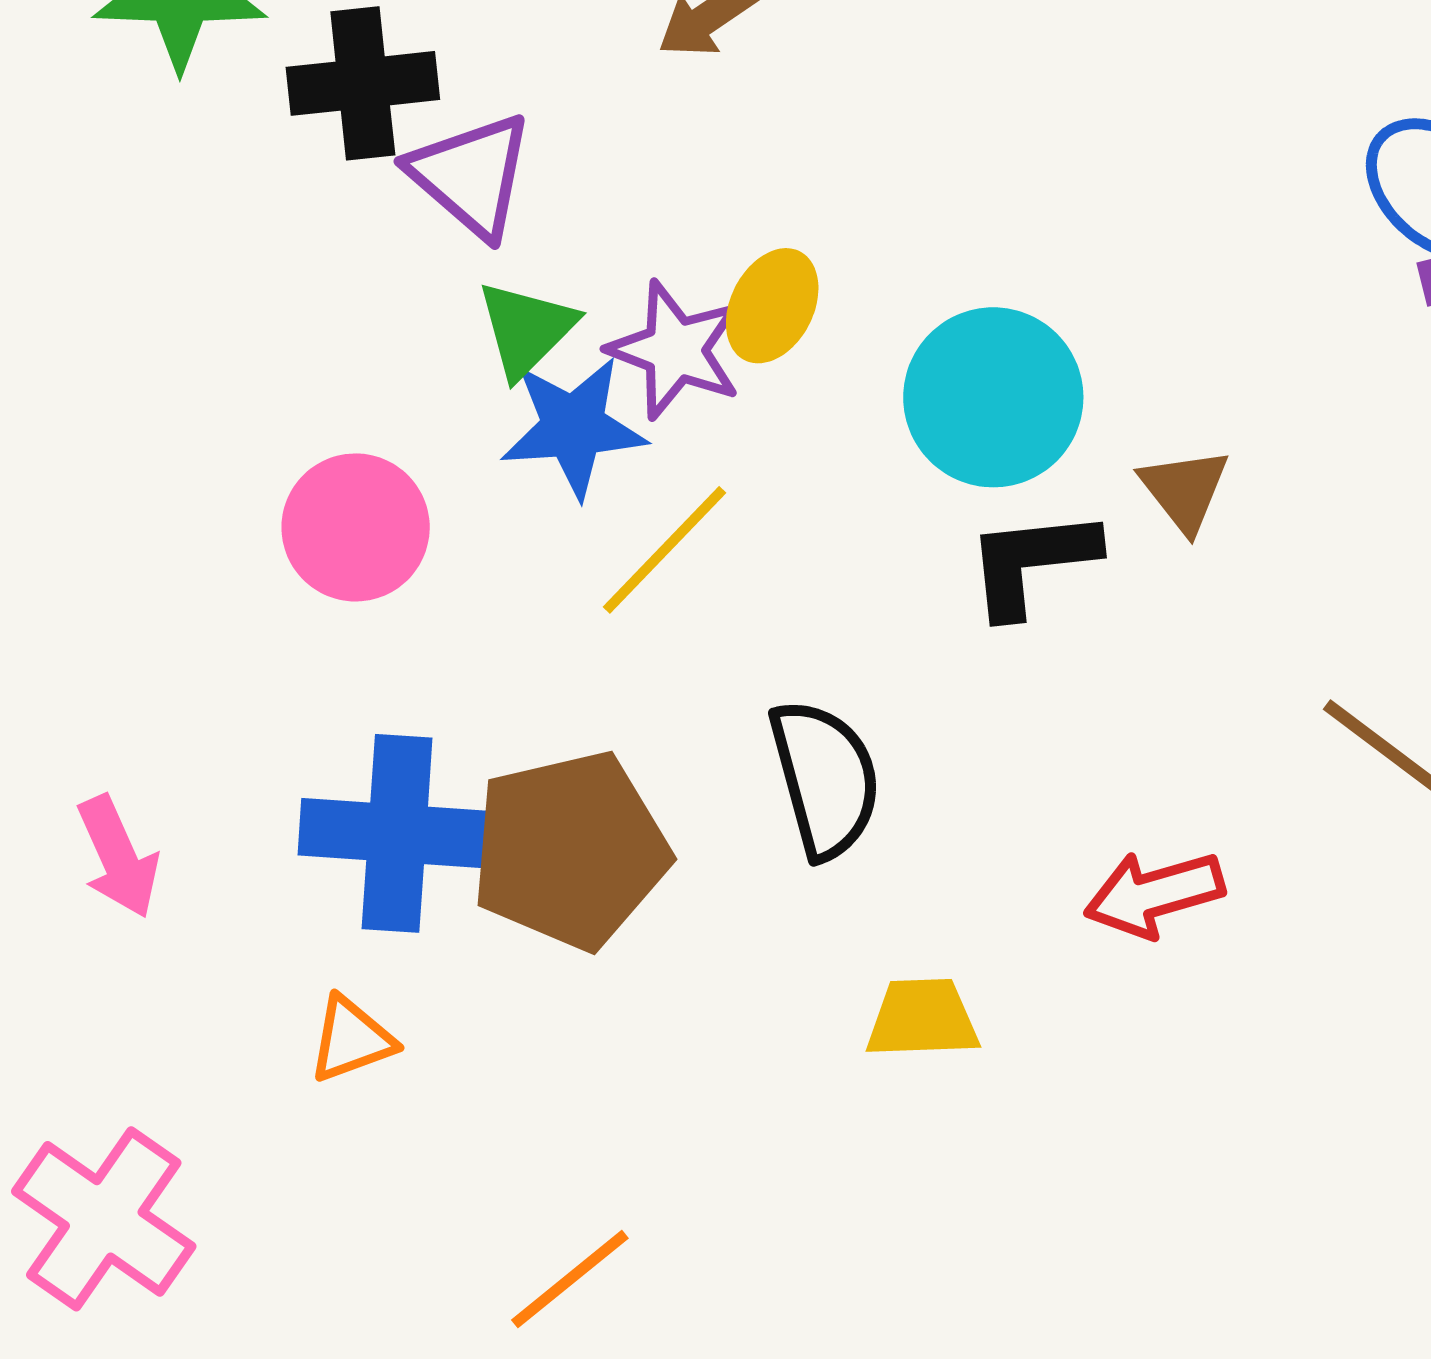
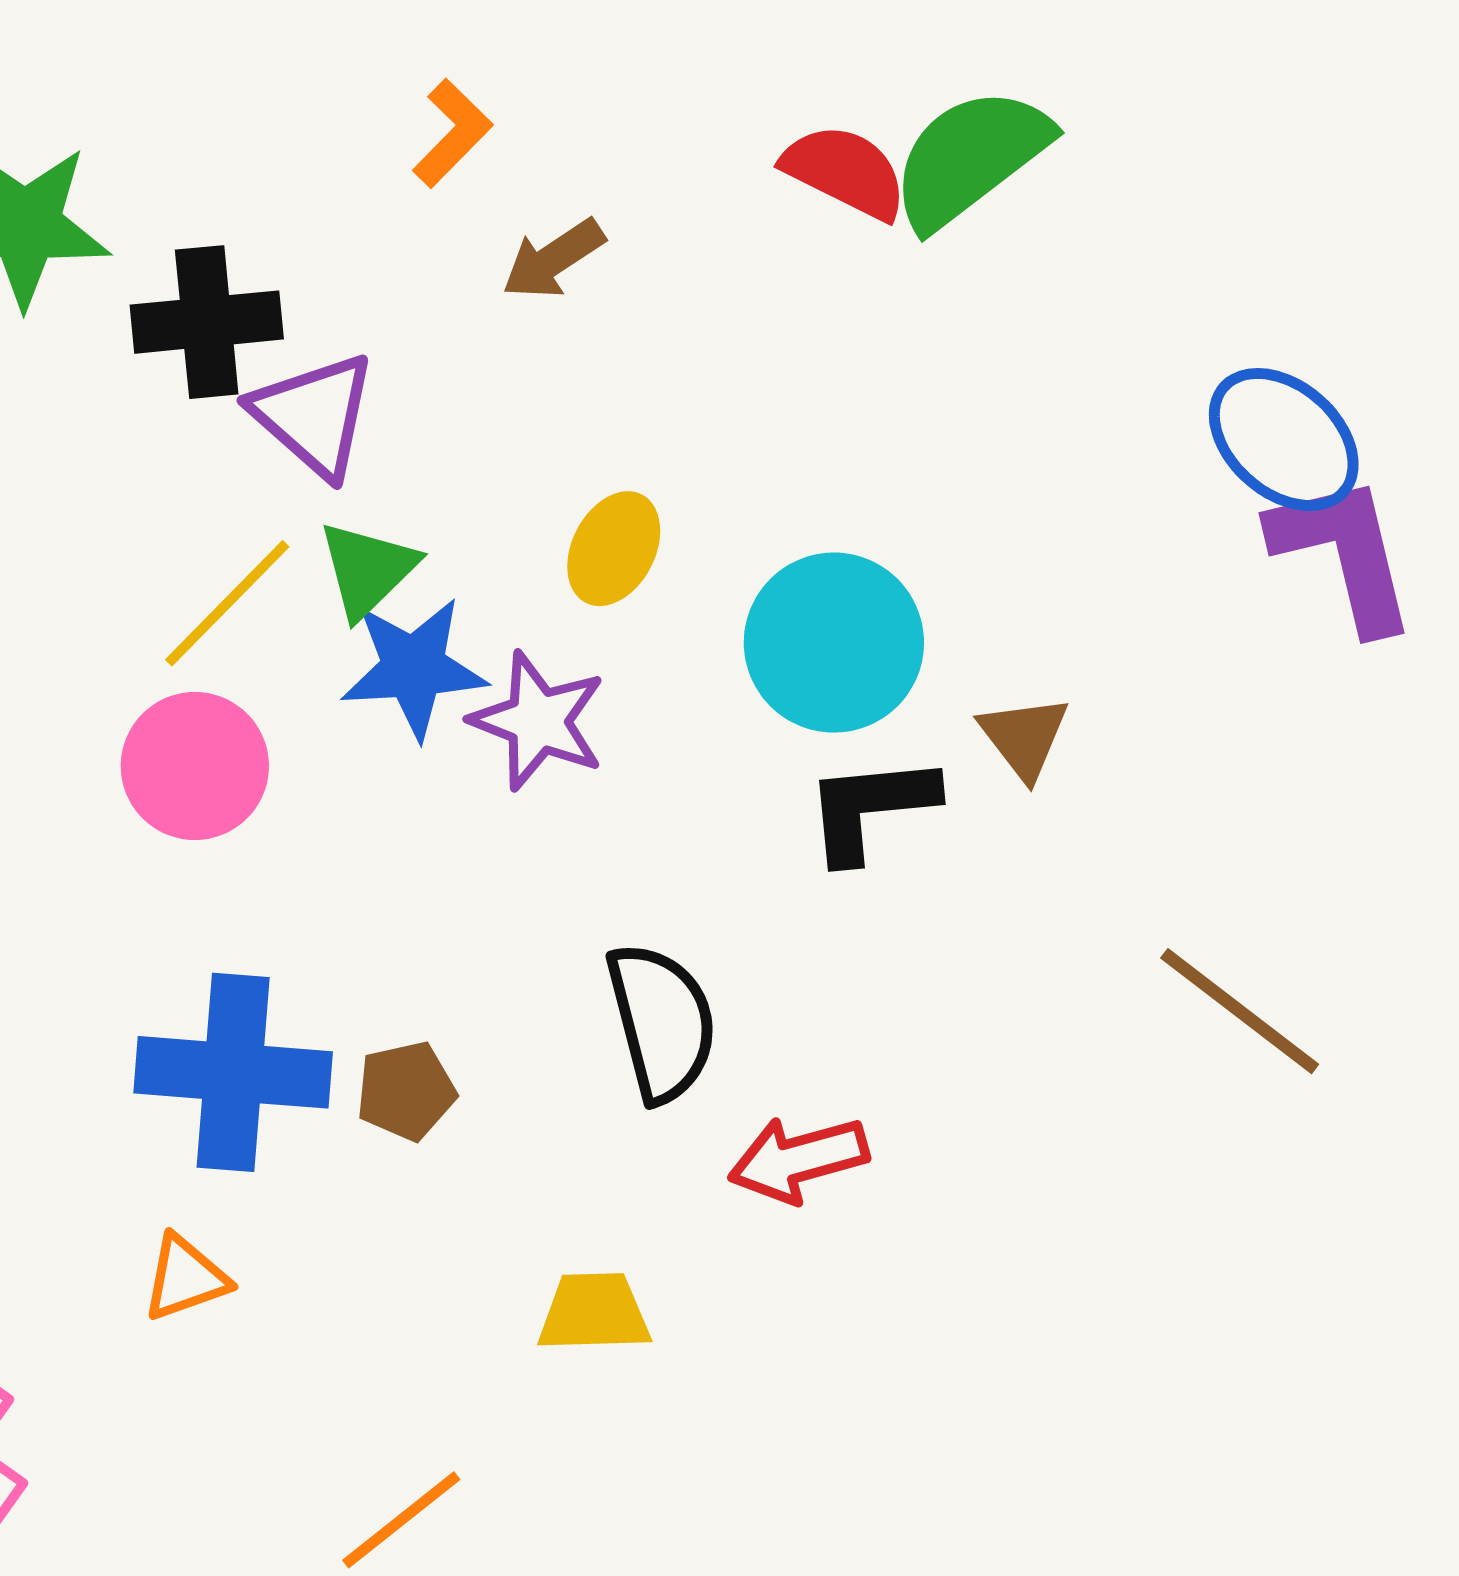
purple star: (675, 350) -> (538, 721), moved
yellow line: (665, 550) -> (227, 603), moved
brown pentagon: (570, 850) -> (406, 1091), size x0.5
red arrow: (1154, 894) -> (798, 1159), moved
yellow trapezoid: (922, 1018) -> (594, 1312), moved

